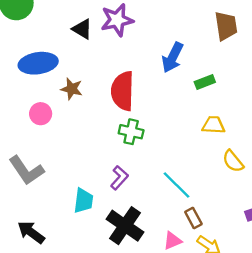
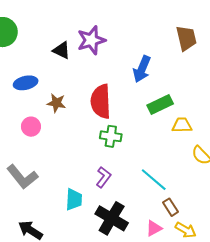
blue ellipse: (38, 63) -> (26, 83), size x0.7
green rectangle: (205, 82) -> (160, 105), moved, size x1.4

